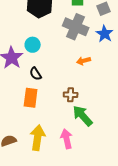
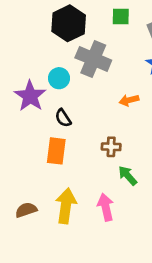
gray cross: (76, 27) -> (93, 59), moved
green arrow: (83, 116) -> (128, 176), size x0.7

